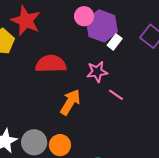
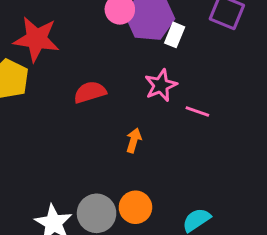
red semicircle: (51, 64) -> (90, 92), size x0.7
orange arrow: (70, 102) -> (134, 140), size x0.6

